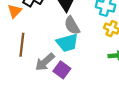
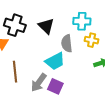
gray semicircle: (72, 25) -> (67, 43), moved, turned 36

